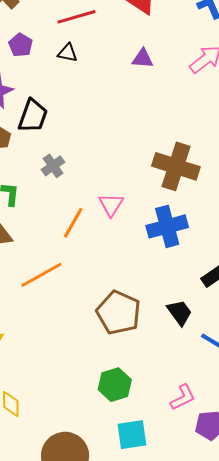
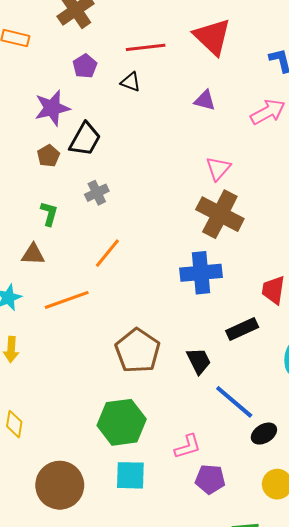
pink triangle: (111, 205) -> (218, 169), moved
green hexagon: (115, 385) -> (122, 422), size x1.4

